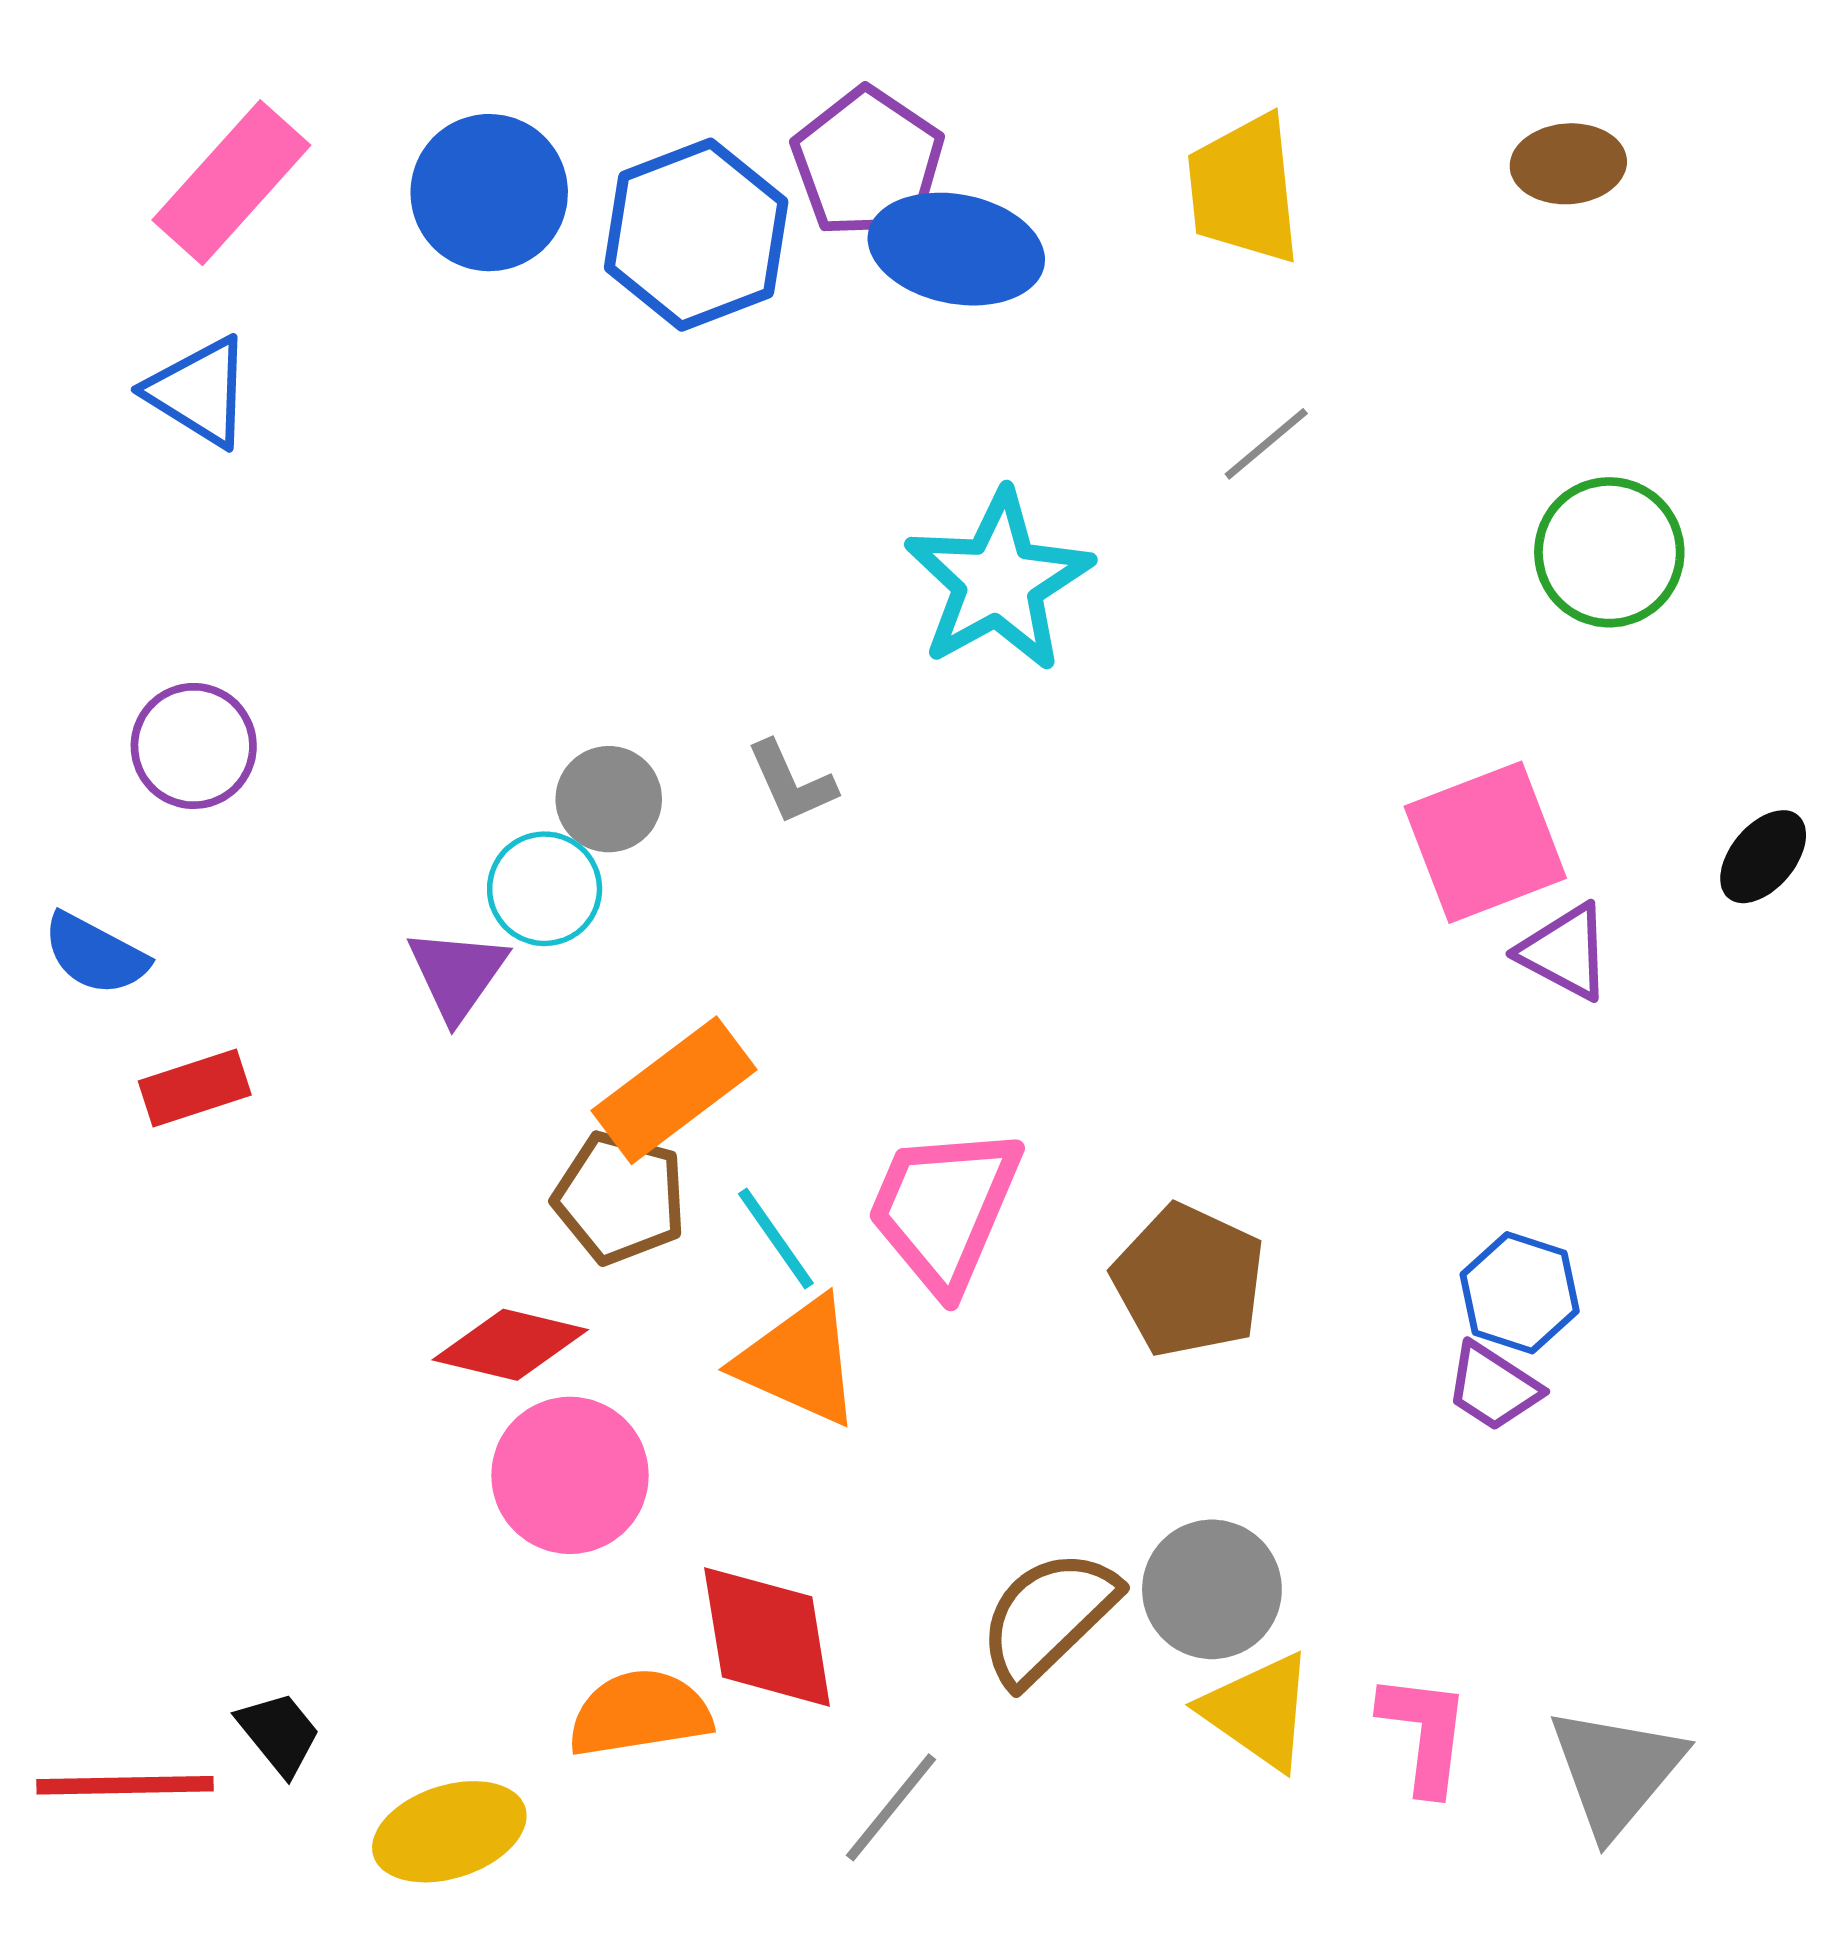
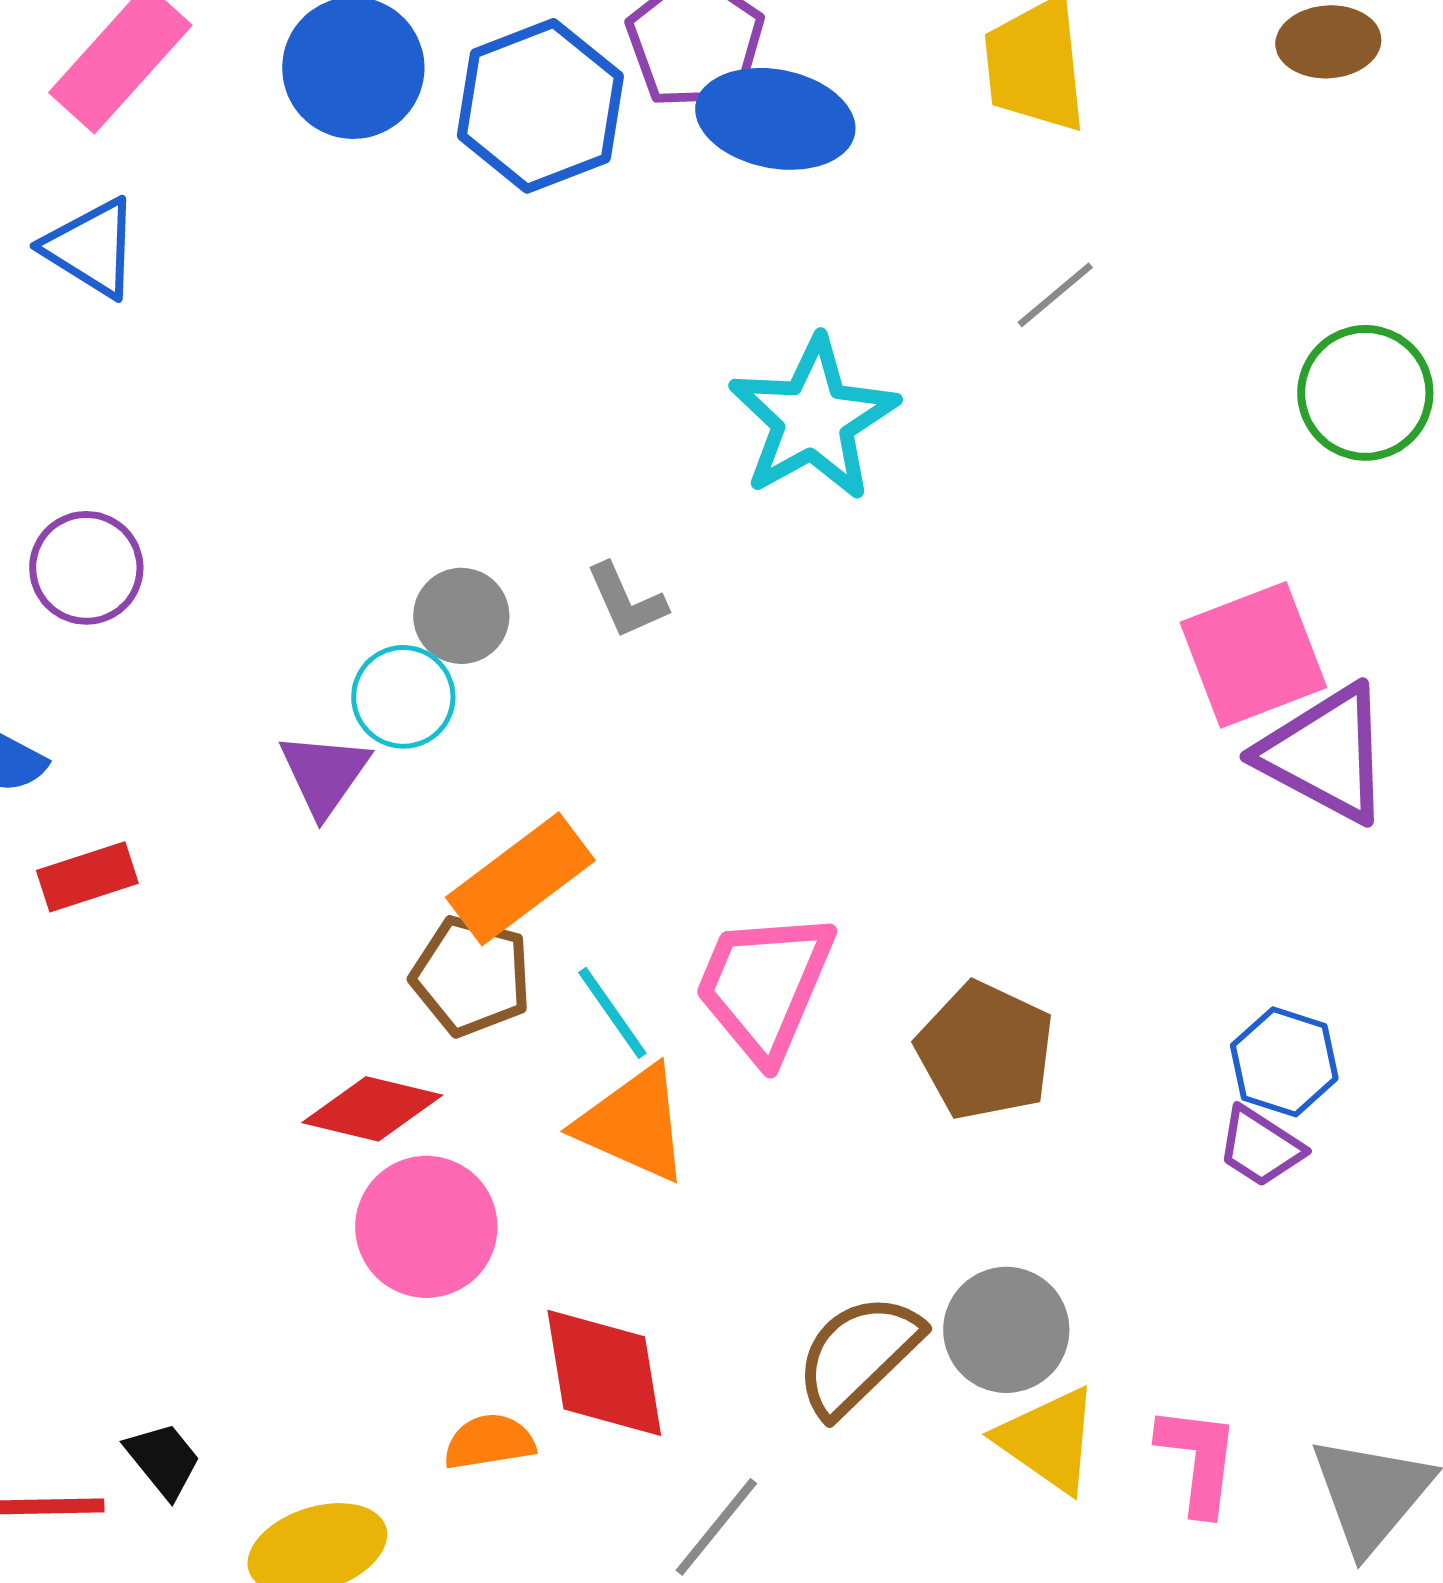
purple triangle: (1565, 952) -> (1325, 754), size x1.6
orange semicircle: (640, 1713) -> (489, 1442), size x0.7

